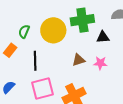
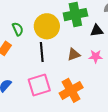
green semicircle: (24, 31) -> (18, 29), turned 136
black line: (35, 61) -> (42, 52), moved

